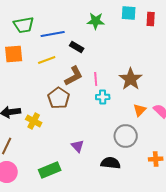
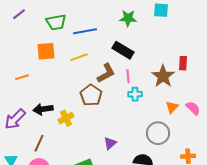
red rectangle: (151, 19) -> (183, 63), moved
black rectangle: (77, 47) -> (123, 50), moved, size x1.5
yellow cross: (34, 121) -> (66, 118), turned 35
purple triangle: (78, 146) -> (110, 143), turned 32

